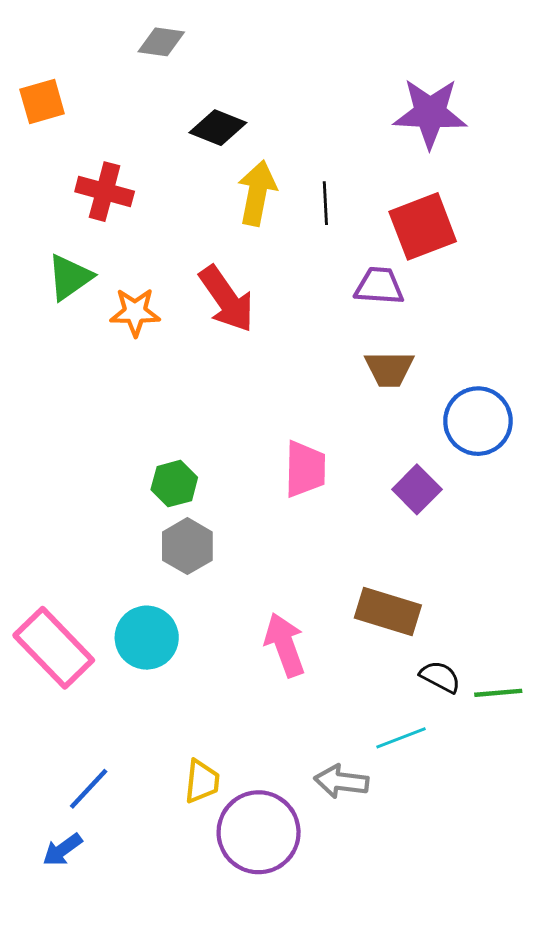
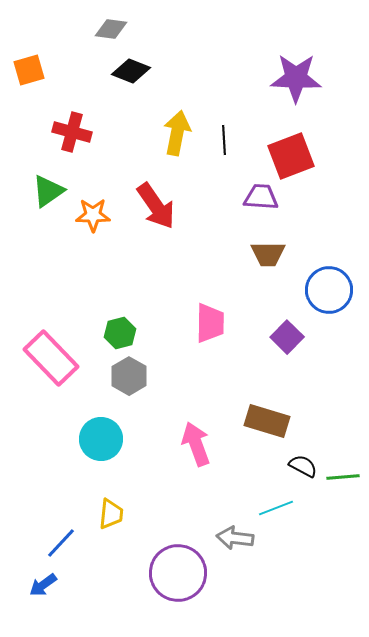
black diamond: (218, 128) -> (131, 71), moved
pink rectangle: (54, 648) -> (51, 358), moved
yellow trapezoid: (202, 781) -> (111, 514), moved

